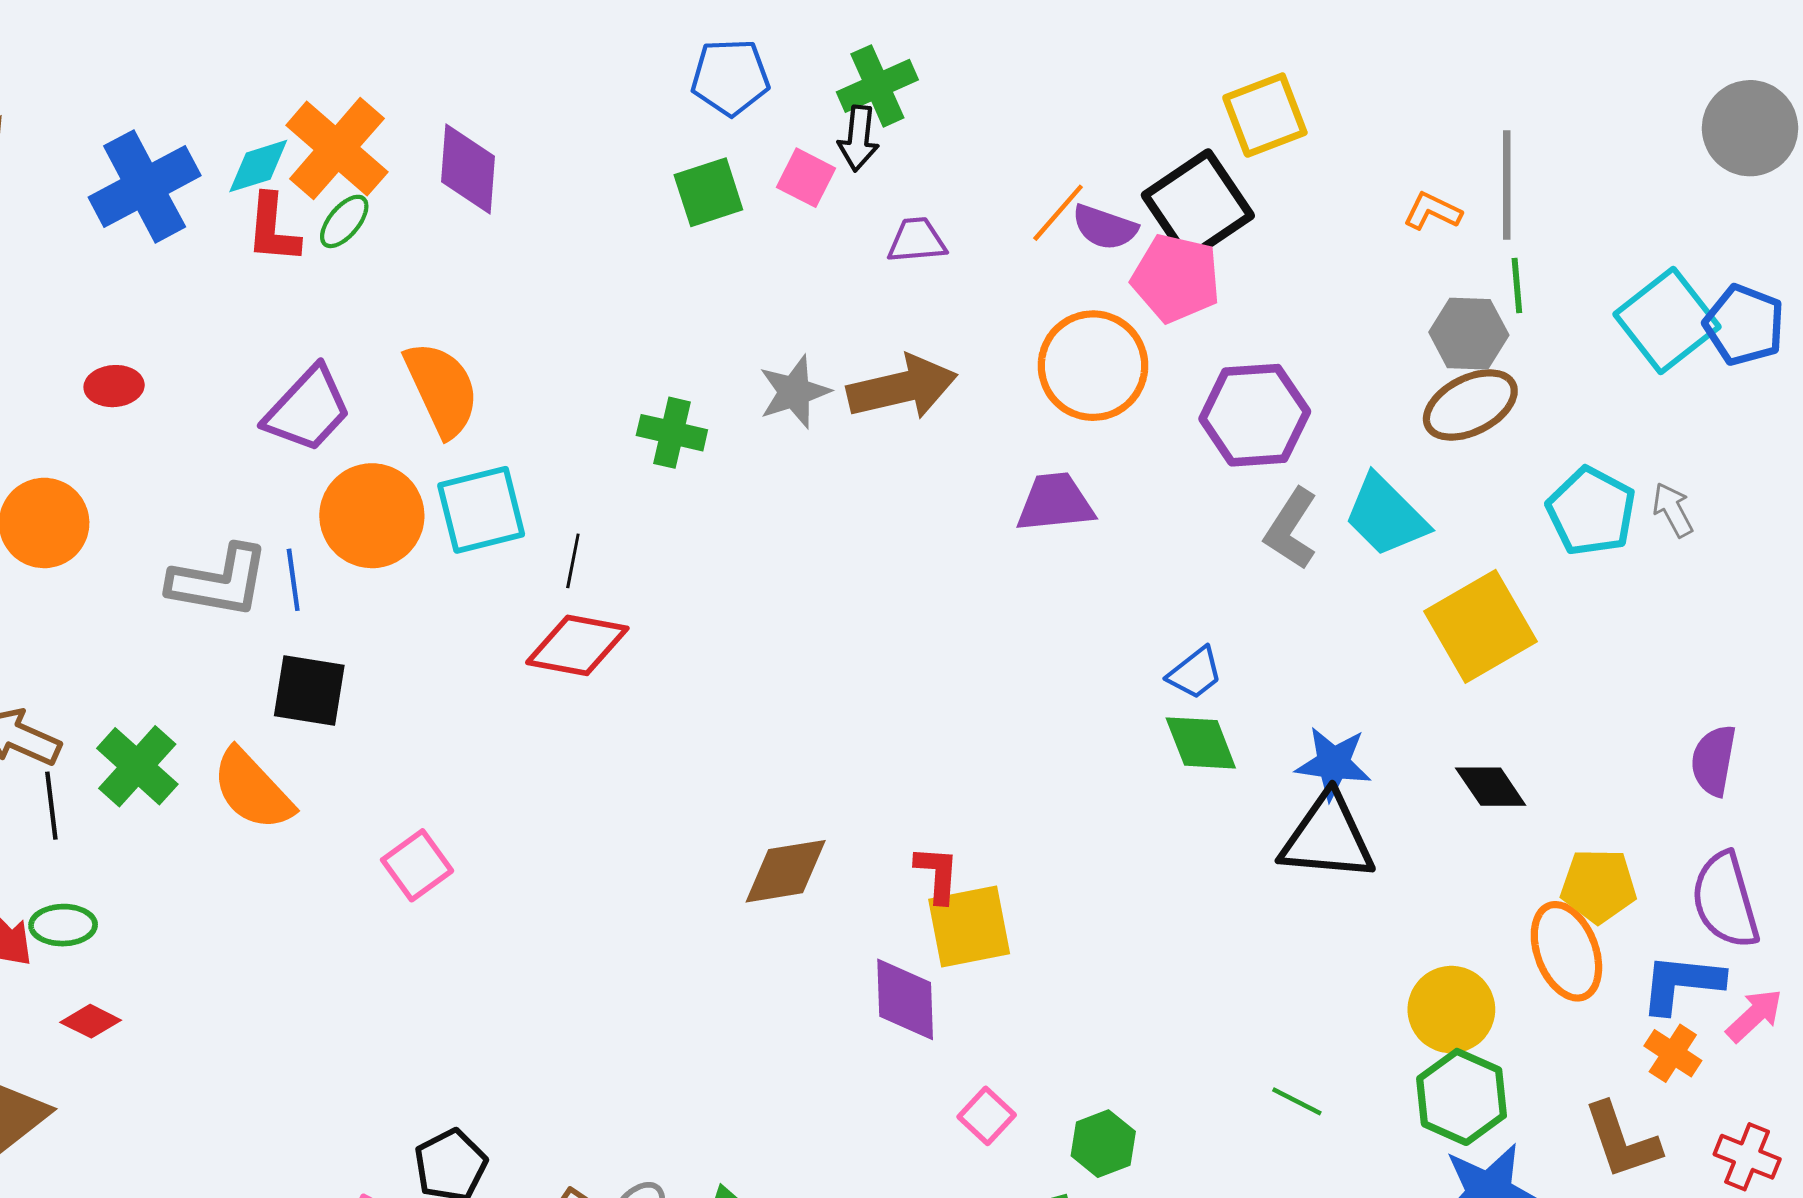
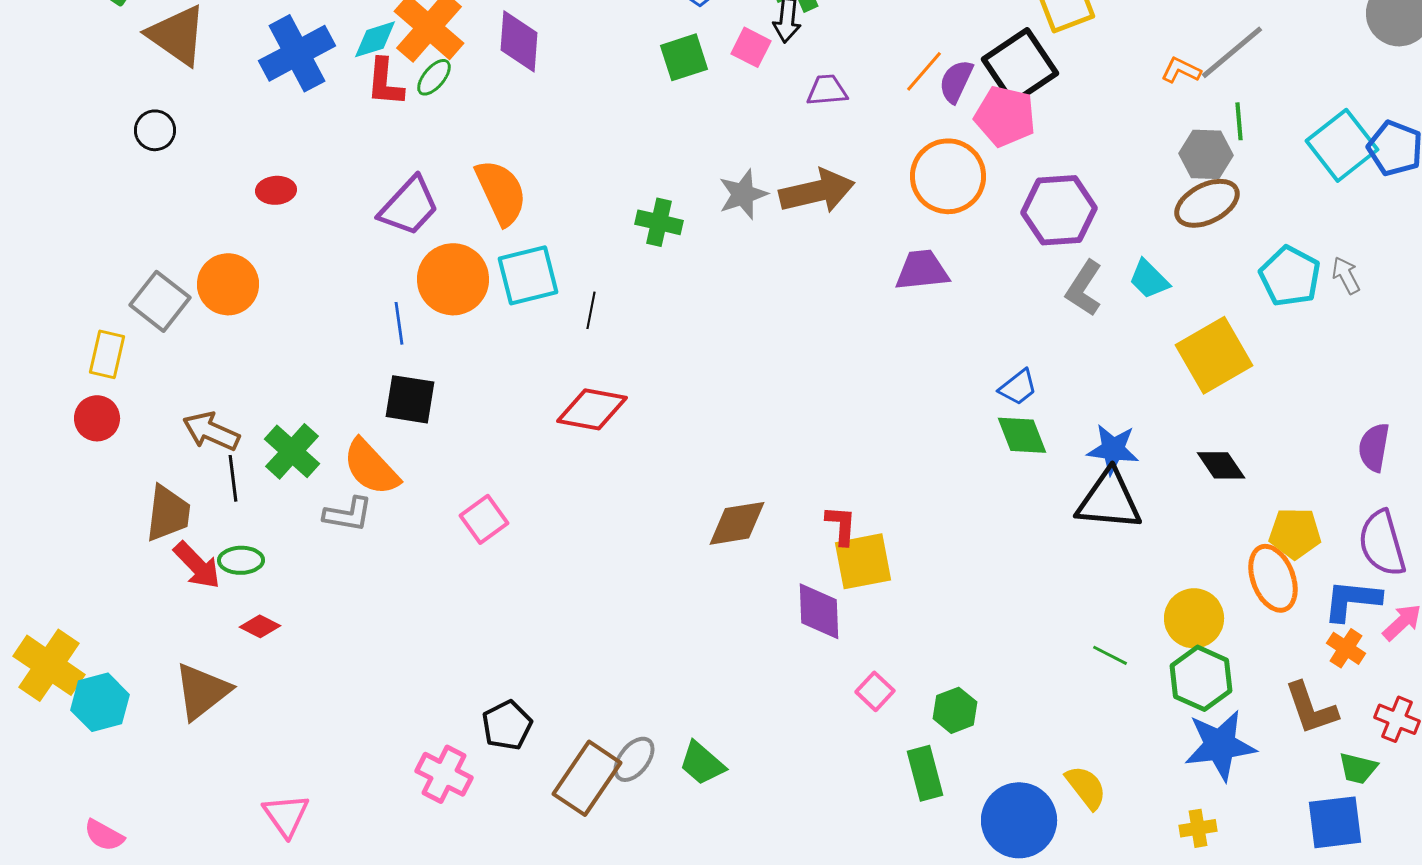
gray line: (1507, 185) -> (1232, 52), turned 50
purple semicircle: (1105, 227) -> (956, 81), turned 96
cyan trapezoid: (1386, 516) -> (1149, 279), size x0.7
gray L-shape: (219, 581) -> (348, 514), moved, size x0.7
red diamond: (577, 645) -> (592, 409), moved
green line: (1297, 1101) -> (1110, 655), moved

